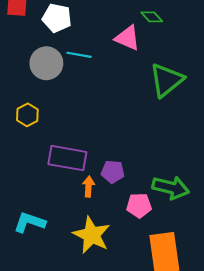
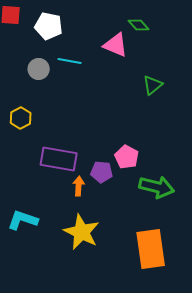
gray circle: (46, 63) -> (39, 69), size x0.7
green triangle: (166, 80) -> (153, 85), size x0.6
pink pentagon: (139, 205) -> (127, 157), moved, turned 30

